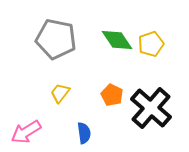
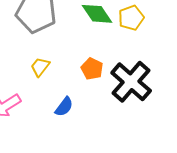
blue semicircle: (84, 133) -> (64, 107), turned 45

